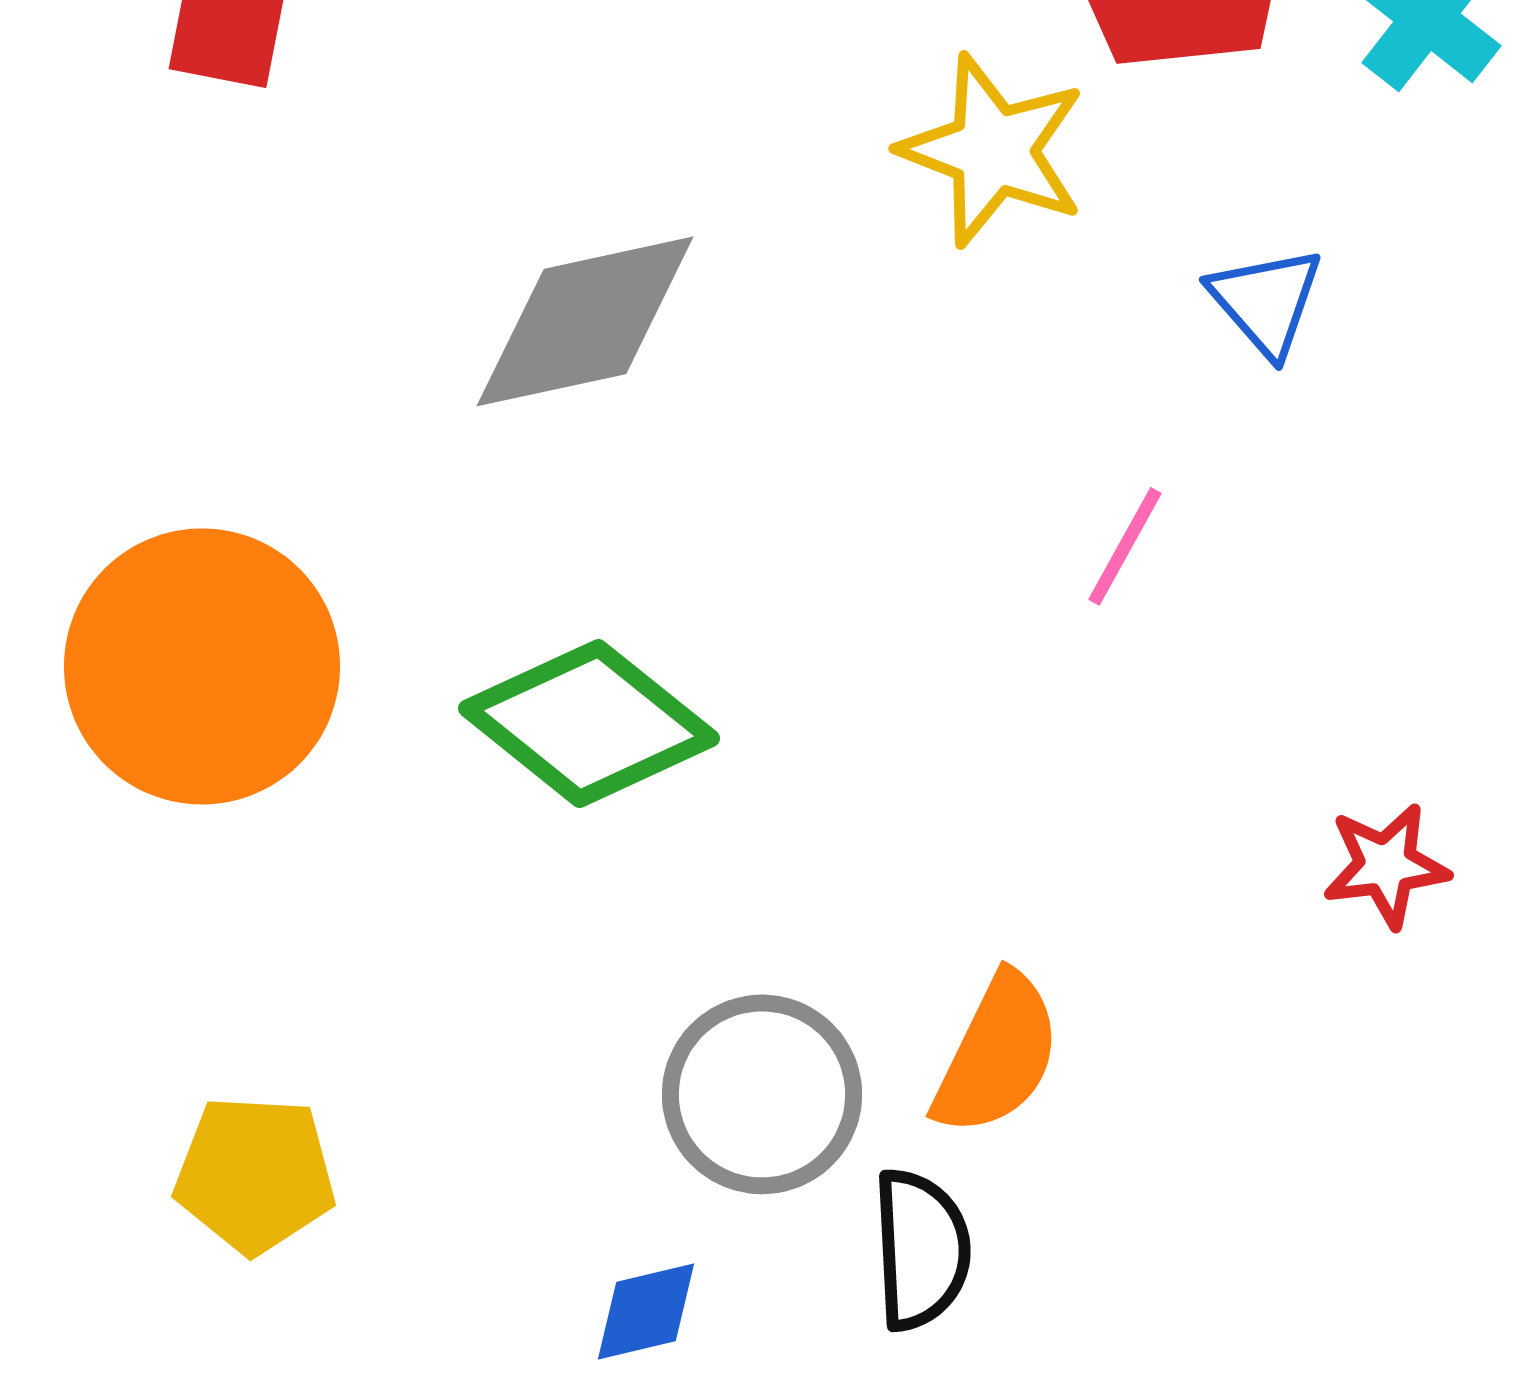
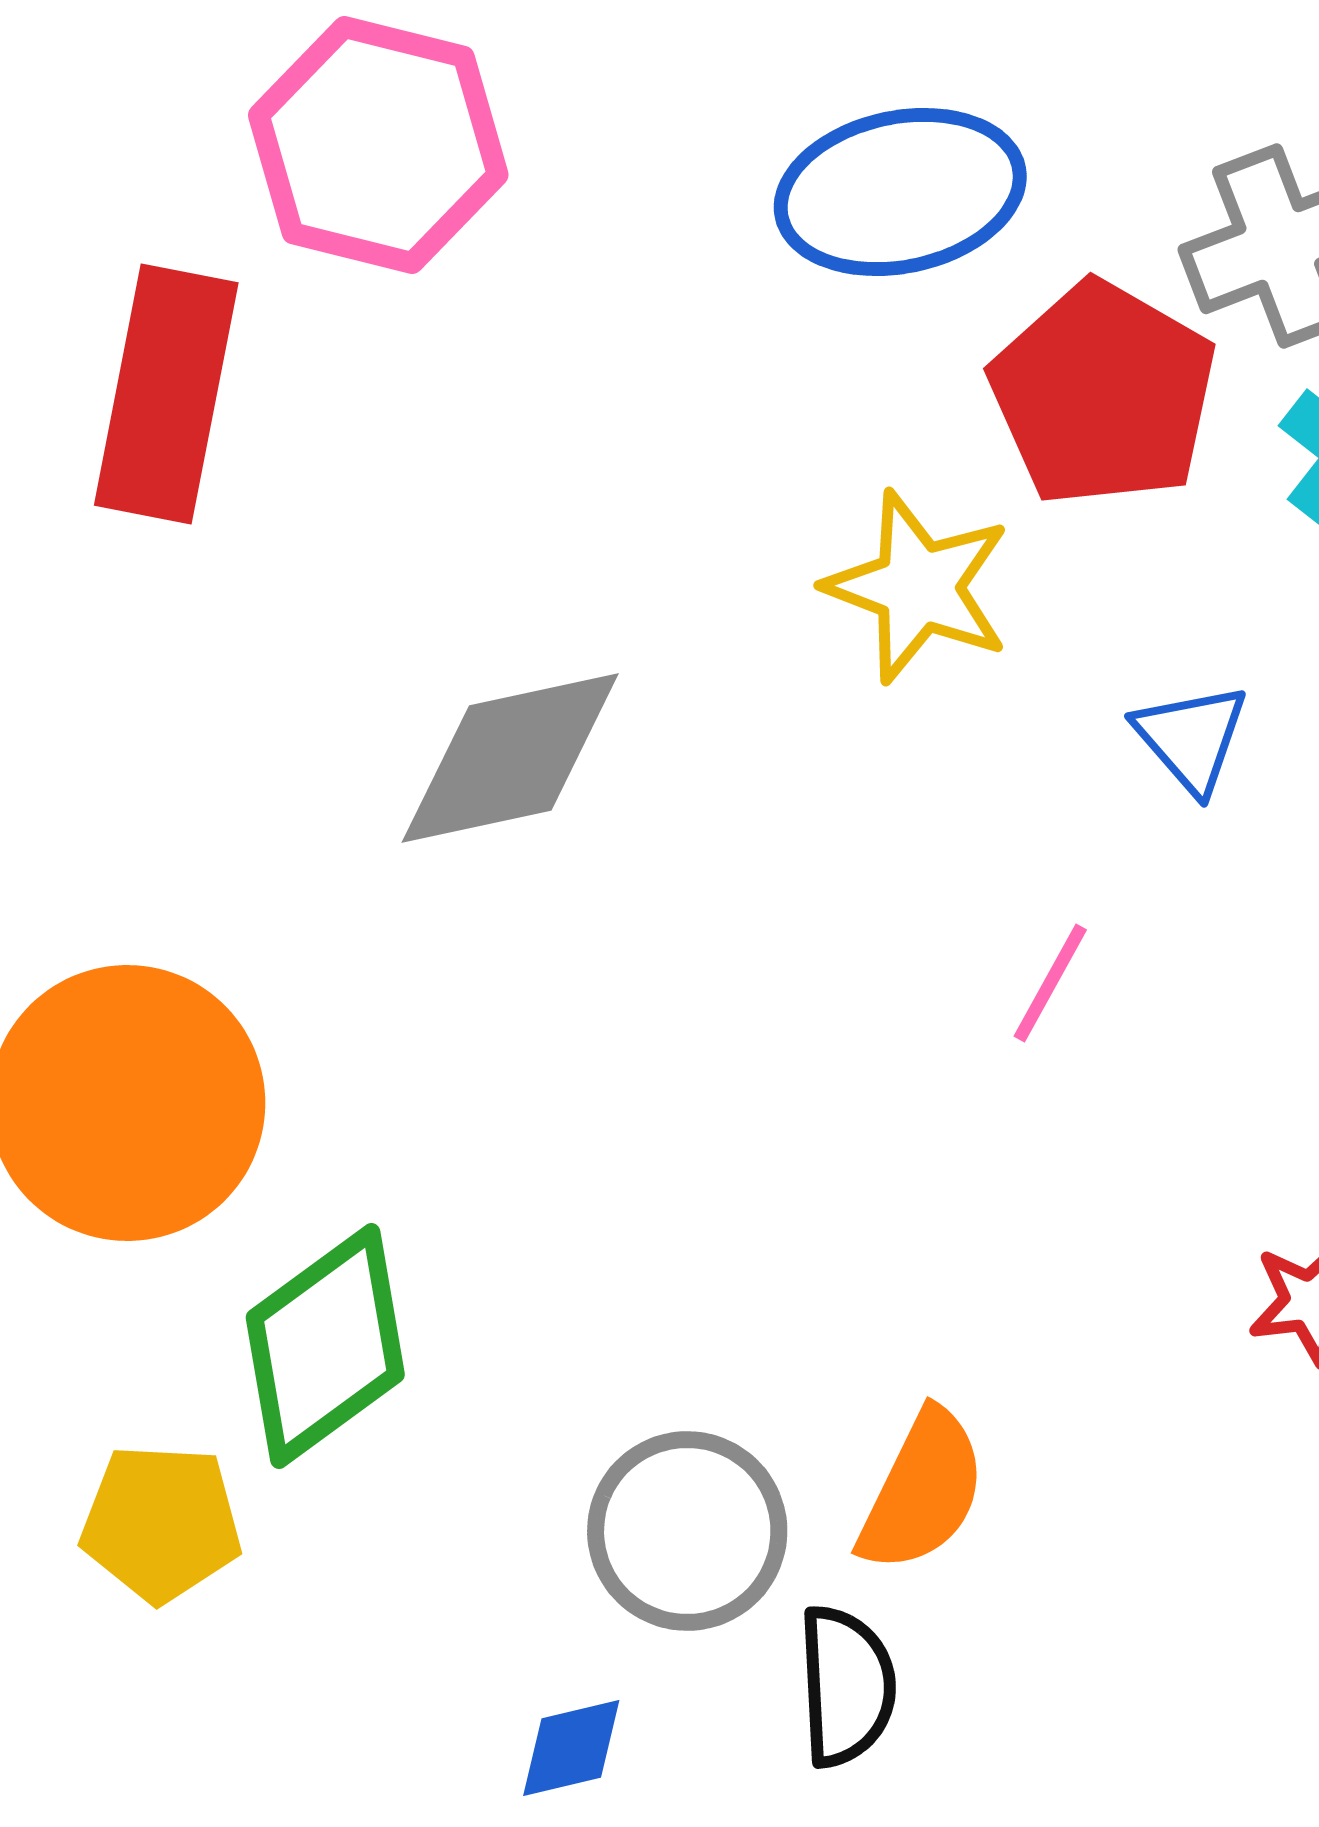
green diamond: (589, 723) -> (325, 1346), moved, turned -75
yellow pentagon: (255, 1174) -> (161, 1523), moved

